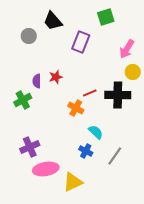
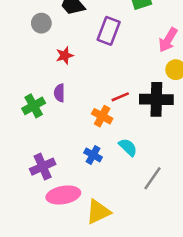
red star: (56, 77) -> (65, 55), moved
purple semicircle: (37, 81) -> (59, 93), moved
blue cross: (86, 151) -> (93, 155), moved

